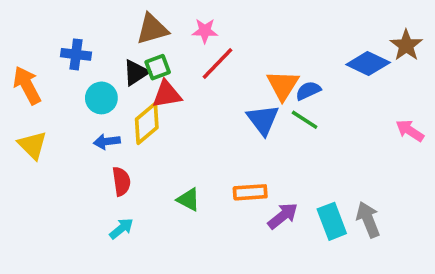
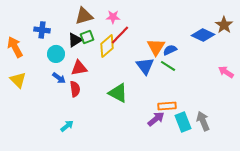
red triangle: (167, 94) -> (79, 68), moved
yellow diamond: (147, 123) -> (107, 46), moved
blue arrow: (107, 141) -> (59, 78), turned -136
red semicircle: (121, 181) -> (75, 89), moved
orange rectangle: (250, 192) -> (167, 106), moved
green triangle: (188, 200) -> (118, 93), moved, size x1.5

